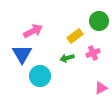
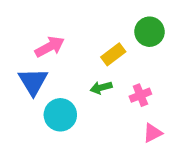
pink cross: (93, 53) -> (140, 95), moved

